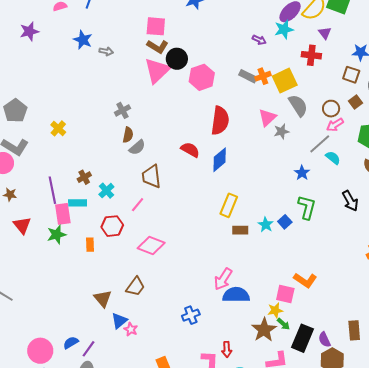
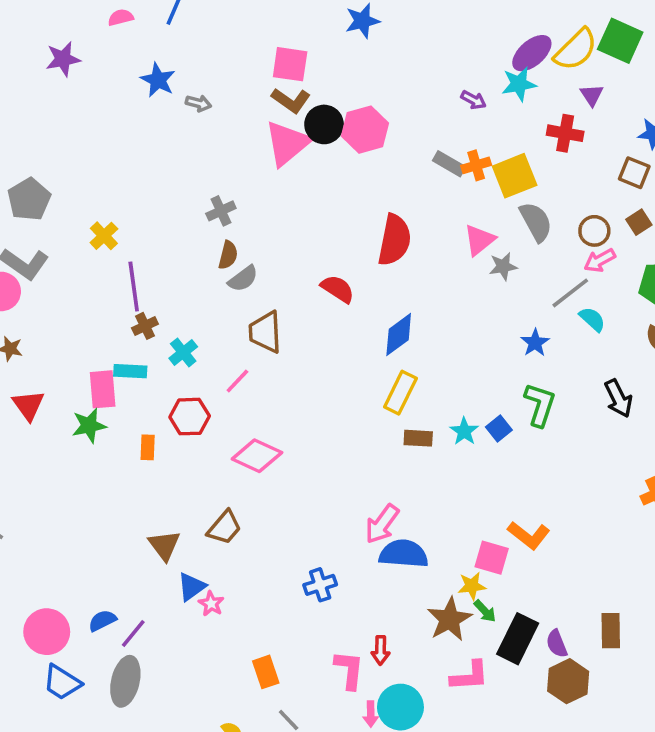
pink hexagon: (202, 77) -> (365, 130), moved
blue diamond: (220, 160) -> (399, 335), moved
purple line: (52, 190) -> (134, 287), moved

